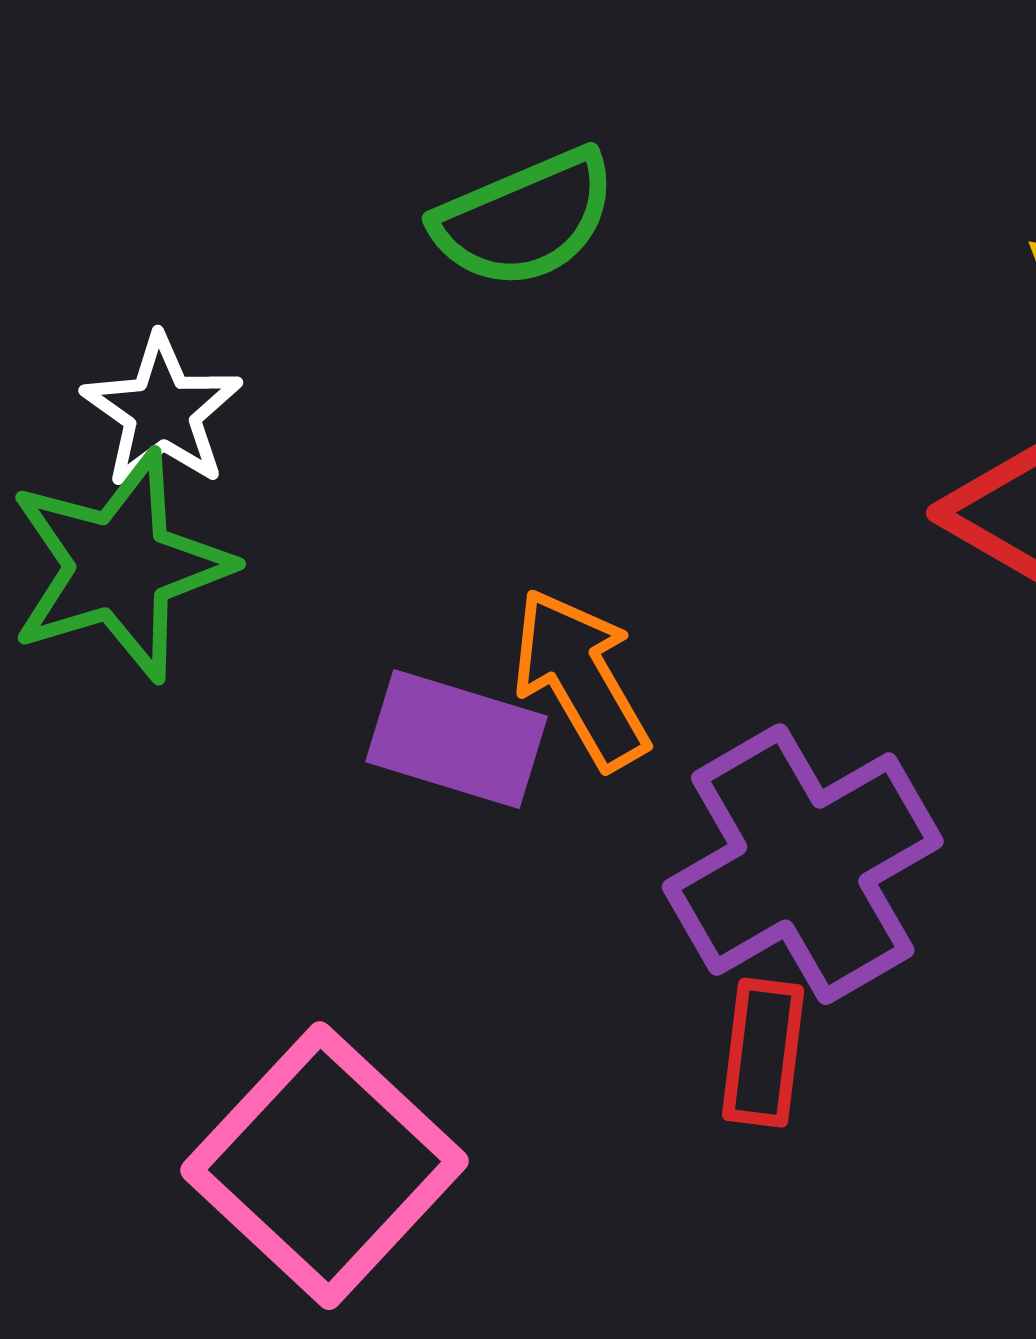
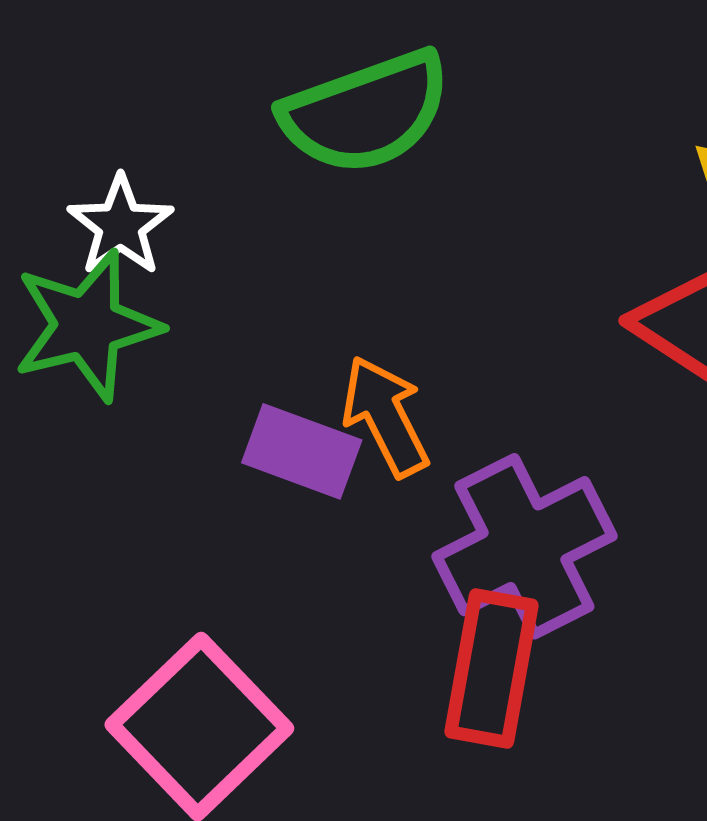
green semicircle: (525, 219) -> (366, 112), size x1.4
red rectangle: (763, 1053) -> (491, 668), size x1.6

